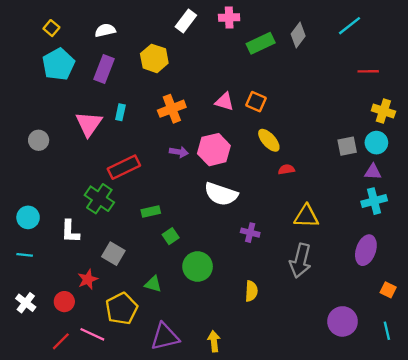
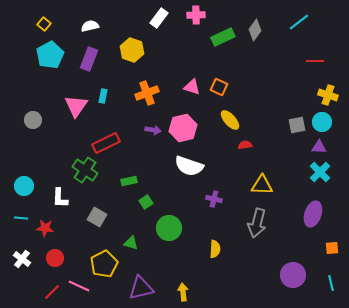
cyan cross: (374, 201) -> (320, 172), turned -30
red star: (88, 279) -> (45, 228), moved, turned 30
orange square: (388, 290) -> (332, 248), turned -32

